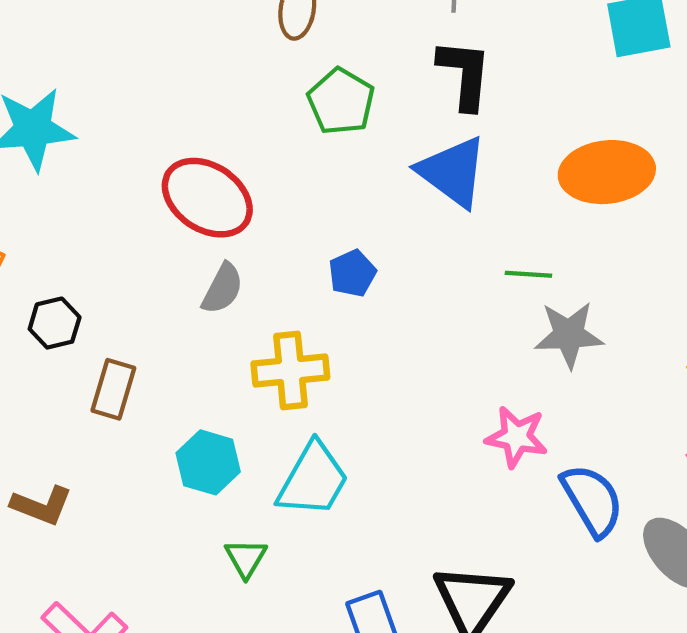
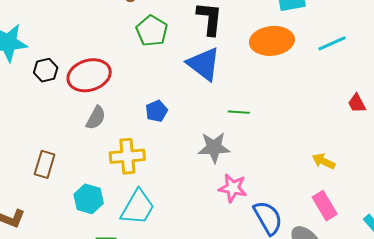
orange ellipse: (607, 172) -> (272, 41), moved
red ellipse: (207, 198) -> (89, 75), turned -51
black hexagon: (55, 323) -> (46, 70), moved
gray star: (569, 335) -> (214, 147), moved

